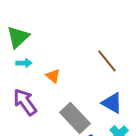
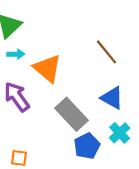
orange triangle: (53, 76) -> (47, 68), size x1.8

